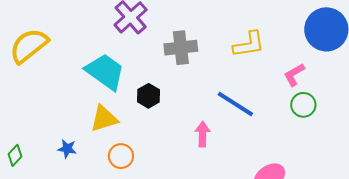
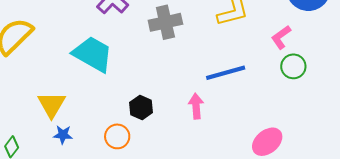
black hexagon: (149, 96) -> (141, 107), moved
blue line: (235, 104) -> (226, 73), turned -42
yellow triangle: (104, 119) -> (51, 104), moved, turned -36

